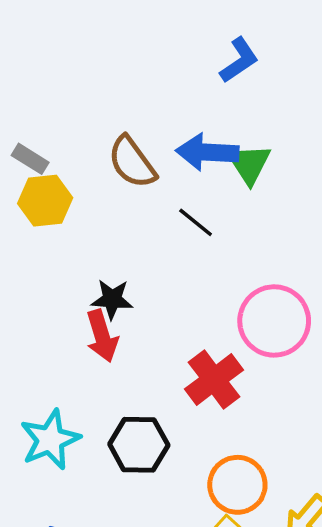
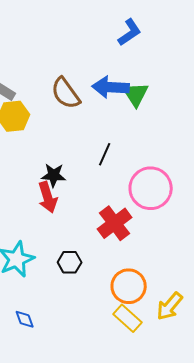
black line: (196, 222) -> (105, 154), moved, turned 75
black hexagon: (139, 445) -> (70, 262), size x0.7

